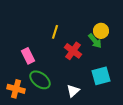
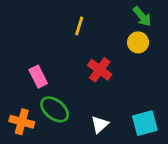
yellow line: (55, 32) -> (79, 26), moved
green arrow: (95, 41) -> (142, 16), moved
cyan square: (101, 76) -> (145, 123), moved

